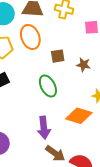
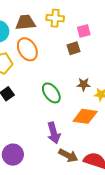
brown square: (58, 56) -> (74, 48), moved
brown star: (83, 65) -> (84, 84), moved

